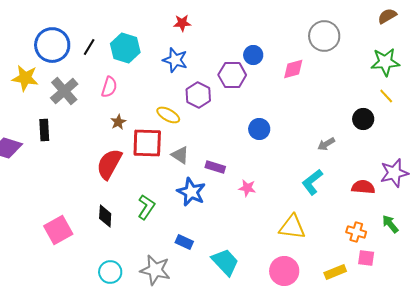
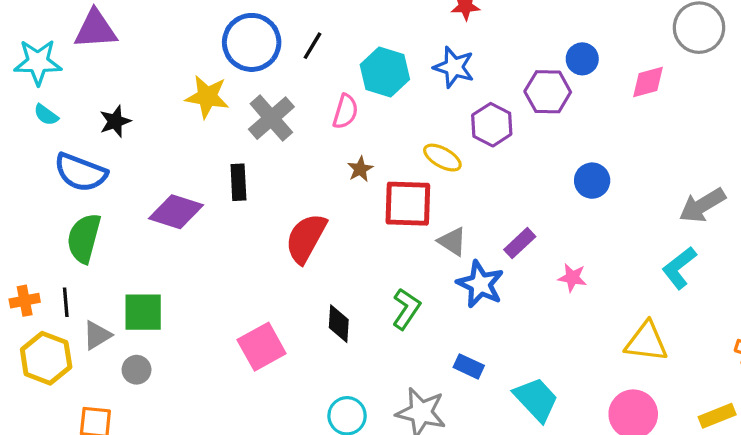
cyan hexagon: (125, 48) -> (385, 72), moved
gray arrow: (326, 144) -> (702, 205), size x1.6
gray triangle: (180, 155) -> (452, 241), moved
red semicircle: (109, 164) -> (306, 238), moved
purple rectangle: (215, 167) -> (520, 243), turned -60

